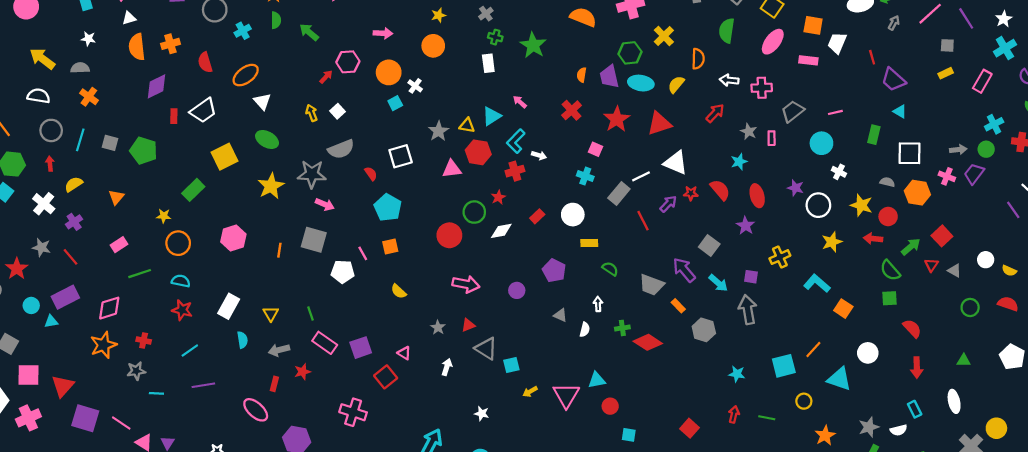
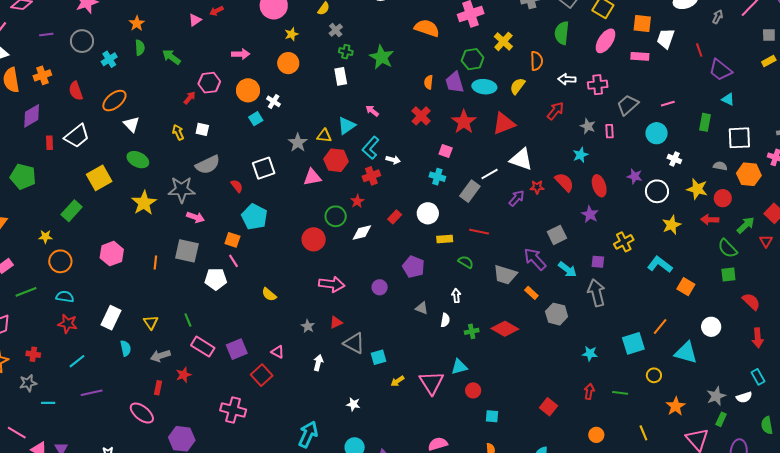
white square: (337, 111) -> (202, 129), turned -32
red line: (643, 221) -> (479, 232), moved, turned -48
orange square: (390, 246) -> (232, 240), moved, turned 35
gray square: (709, 246) -> (557, 235), turned 30
green cross: (622, 328) -> (472, 331), moved

